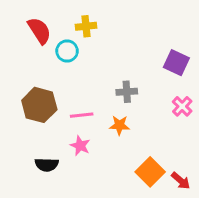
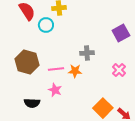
purple square: (176, 63) -> (121, 33), turned 36
pink cross: (182, 106) -> (119, 70), moved
orange star: (119, 125) -> (75, 71), moved

